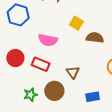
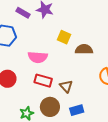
red rectangle: (41, 64) -> (43, 81), moved
blue rectangle: (93, 97) -> (77, 110), moved

